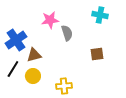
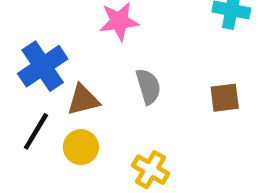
gray semicircle: (67, 33) -> (148, 86), moved
yellow cross: (64, 86) -> (151, 170), turned 35

